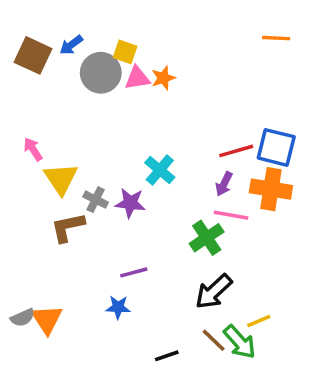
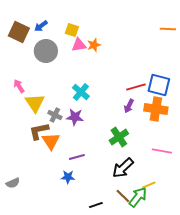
orange line: (276, 38) -> (168, 29), moved
gray circle: (101, 73) -> (46, 51), moved
cyan cross: (160, 170) -> (81, 92), moved
pink line: (231, 215) -> (162, 151), moved
orange triangle: (47, 319) -> (51, 141), moved
green arrow: (240, 342) -> (138, 197), turned -100

